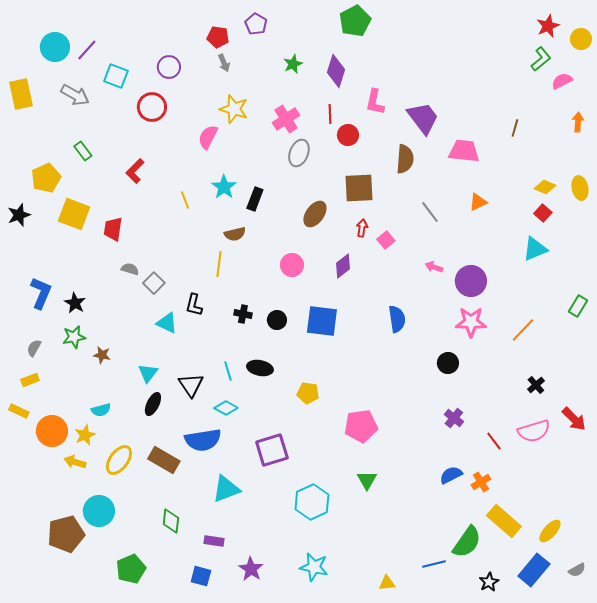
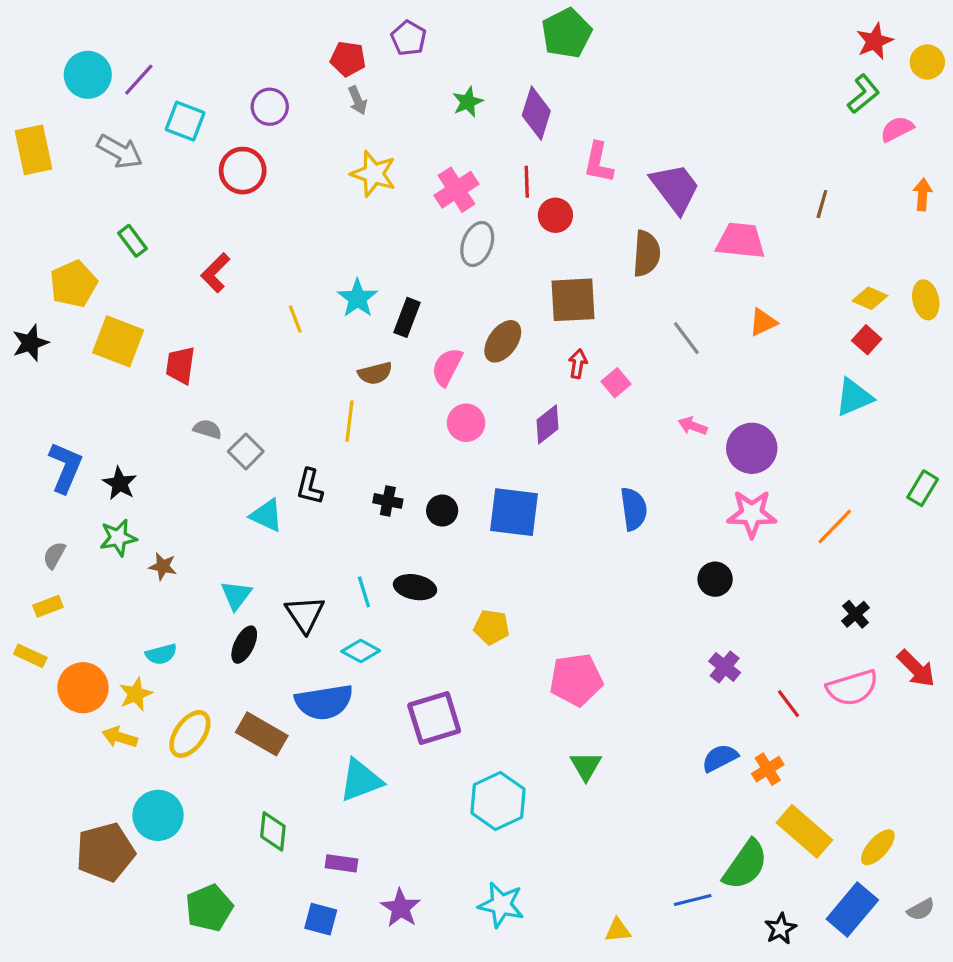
pink semicircle: (208, 137) -> (447, 367), moved

